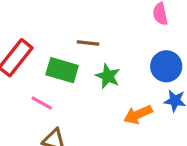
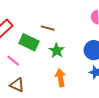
orange arrow: (138, 115) -> (60, 78), moved, turned 96

